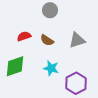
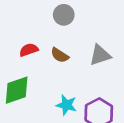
cyan star: (51, 68) -> (66, 105), moved

